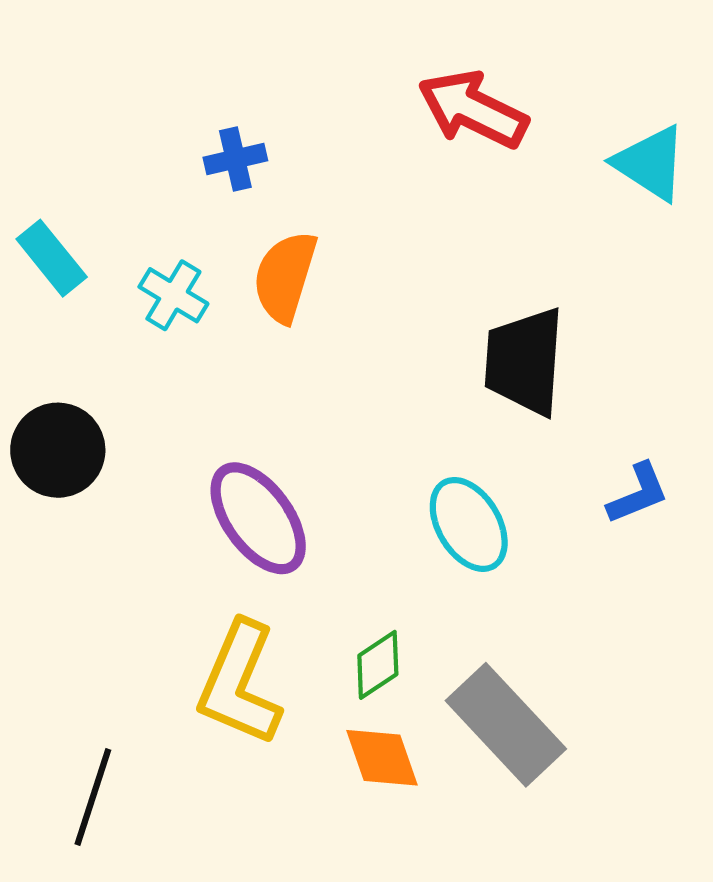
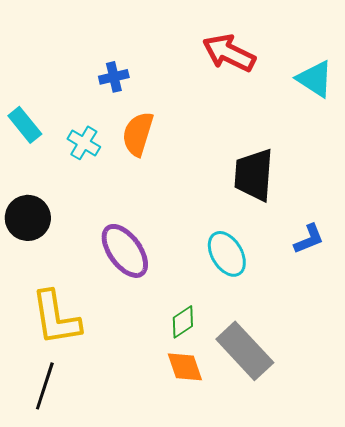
yellow L-shape: (240, 683) -> (56, 318), moved, turned -32

